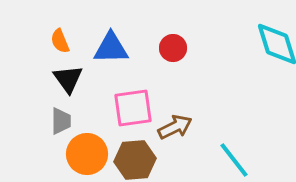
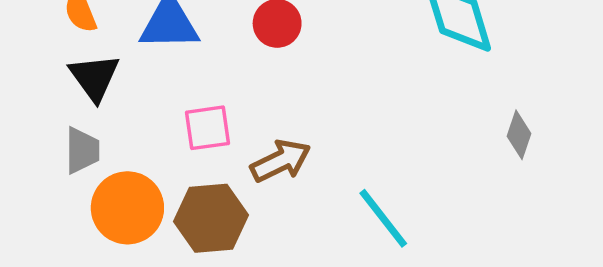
pink square: (133, 108) -> (207, 128), size x0.7

